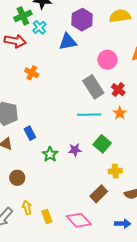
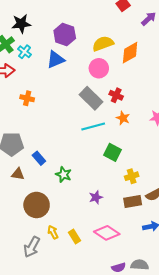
yellow semicircle: (120, 16) -> (103, 44), moved
purple star: (75, 150) -> (96, 197), moved
brown circle: (17, 178) -> (37, 205), size x1.6
brown rectangle: (99, 194) -> (133, 201), moved, turned 48

